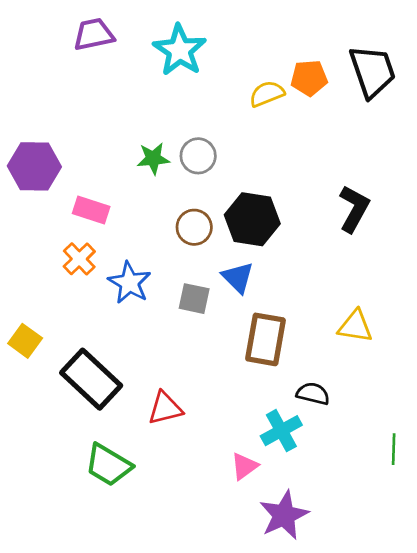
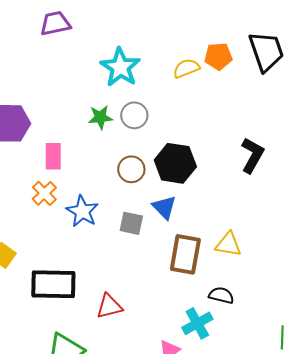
cyan star: (180, 50) -> (120, 67), moved
pink rectangle: (91, 210) -> (53, 156), turned 72
yellow triangle: (355, 326) -> (228, 244), moved
black rectangle: (91, 379) -> (53, 284), turned -42

